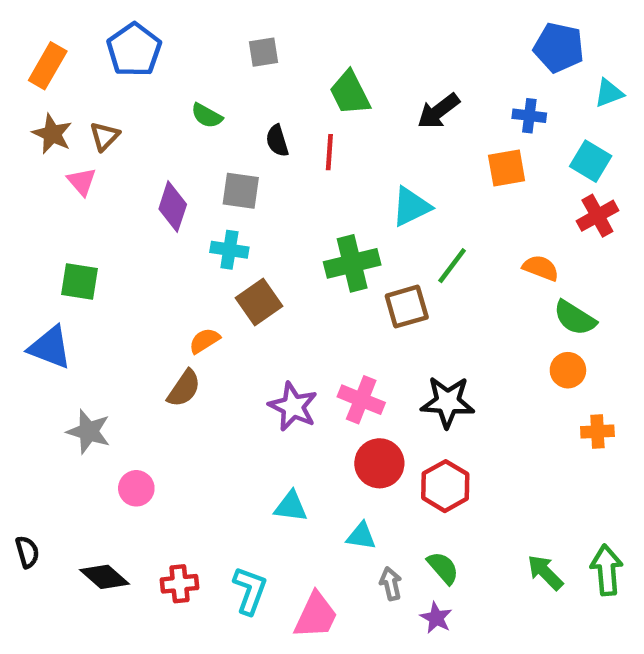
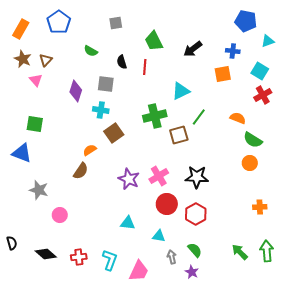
pink cross: (361, 400) -> (159, 176), turned 36
orange cross: (597, 432) -> (260, 207), moved

